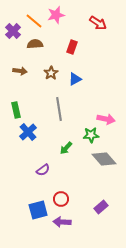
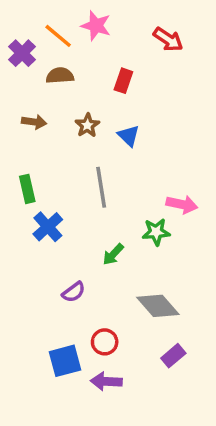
pink star: (56, 15) -> (96, 26), turned 30
blue triangle: (75, 79) -> (129, 136), turned -48
gray diamond: (104, 159) -> (158, 306), moved

